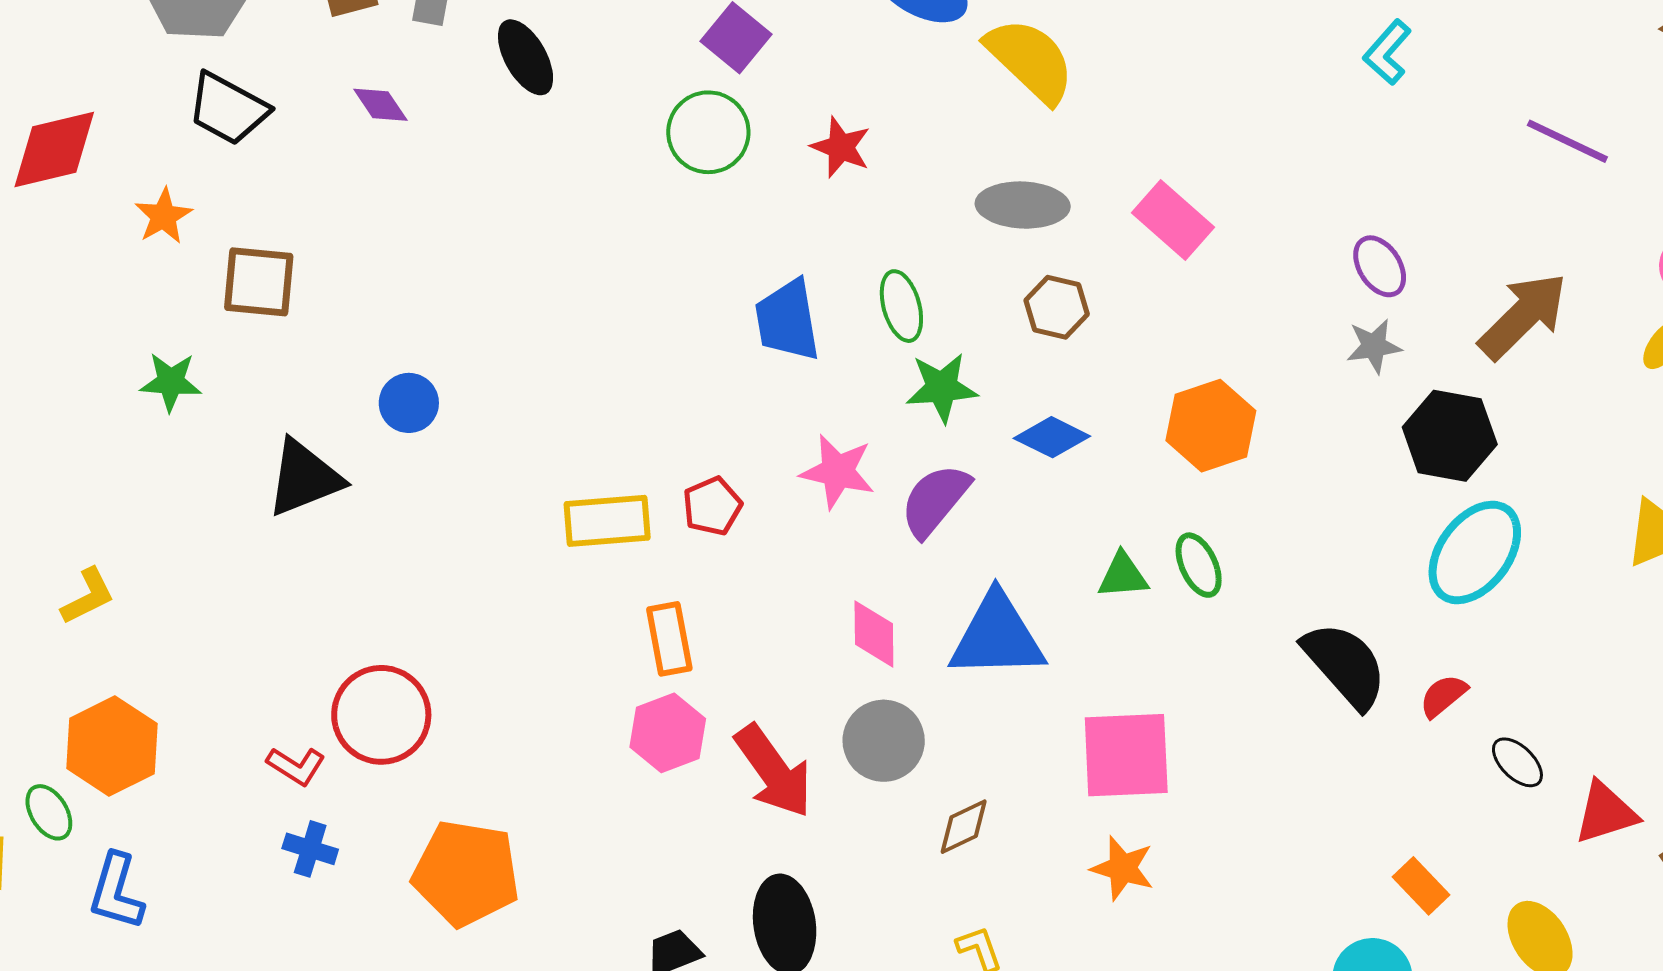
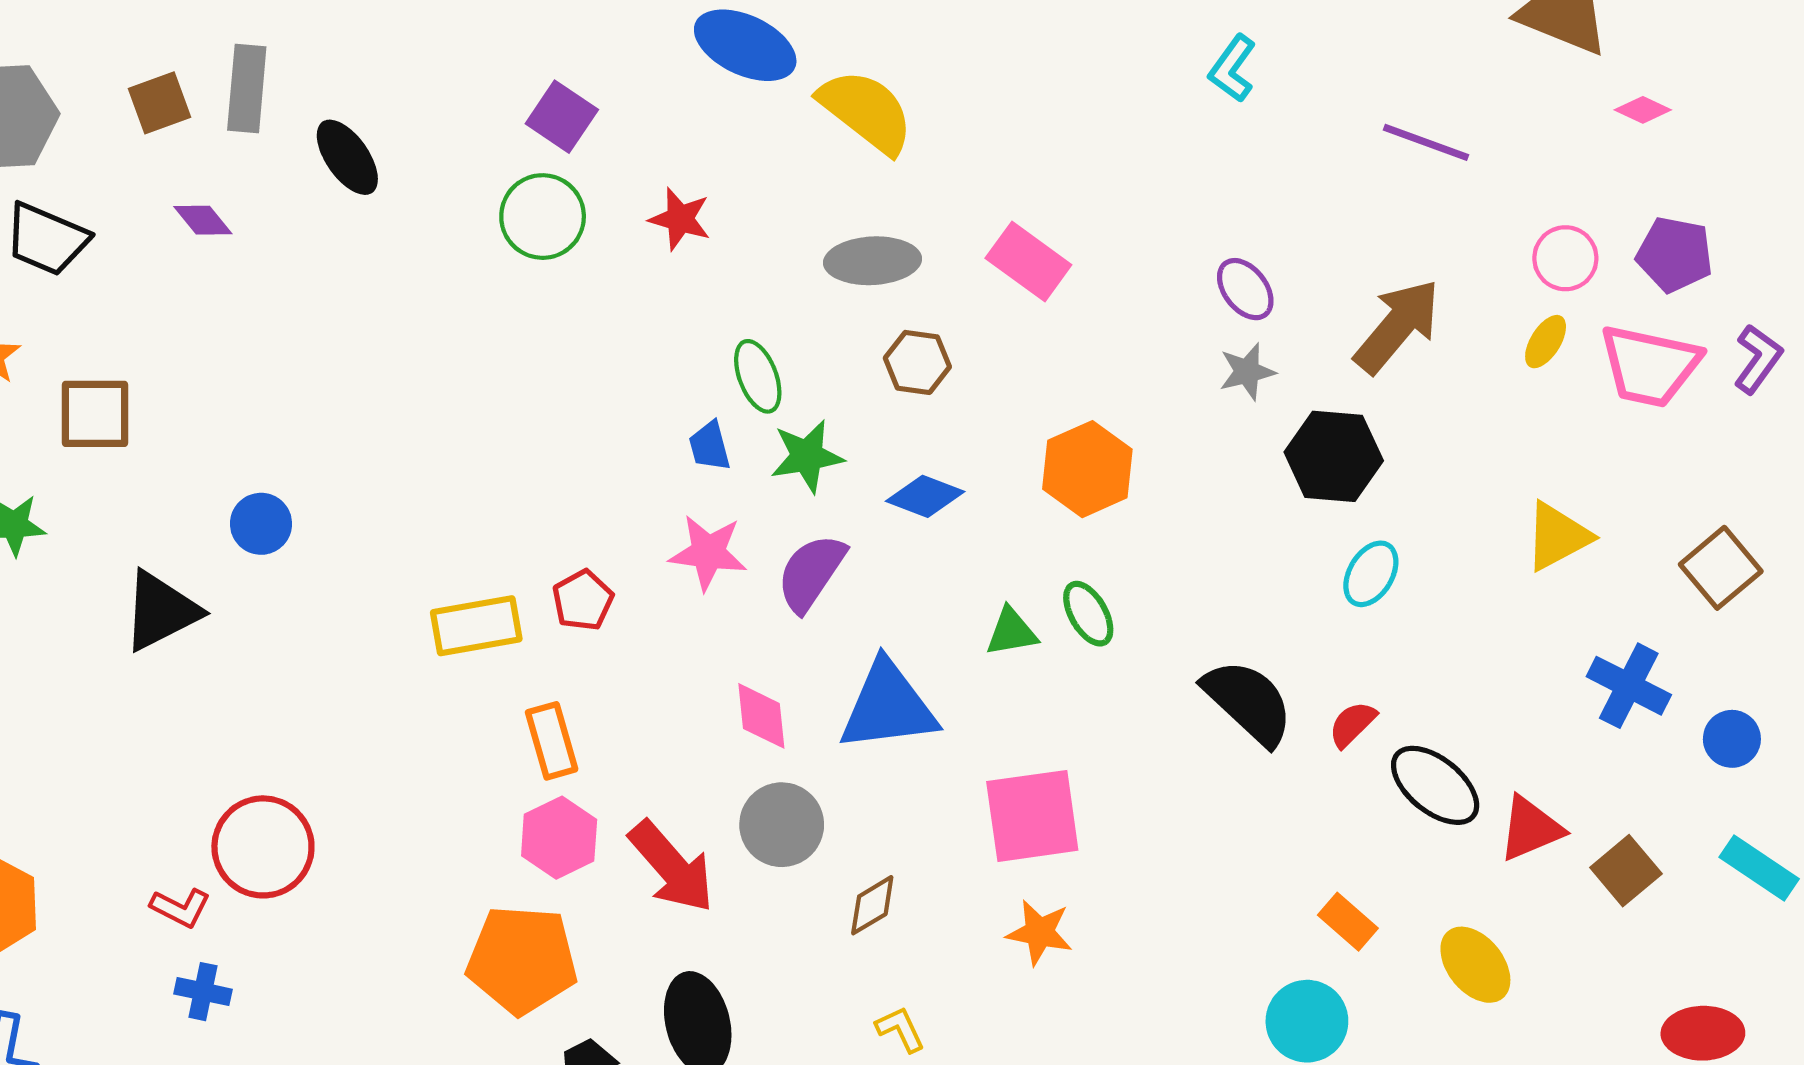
blue trapezoid: (787, 320) -> (710, 446), moved, size x0.6
cyan ellipse: (1475, 552) -> (1371, 574), size x0.6
black ellipse: (1517, 762) -> (1435, 785), size x1.6
orange pentagon: (466, 873) -> (522, 960), moved

